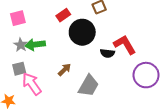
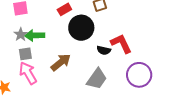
gray square: (19, 69) -> (25, 54), moved
brown arrow: (64, 70) -> (61, 62), size x1.5
gray trapezoid: (89, 86) -> (97, 79), moved

